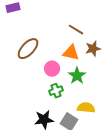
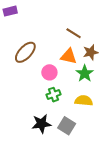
green star: (77, 76) -> (85, 73), moved
yellow semicircle: (86, 108) -> (84, 101), moved

